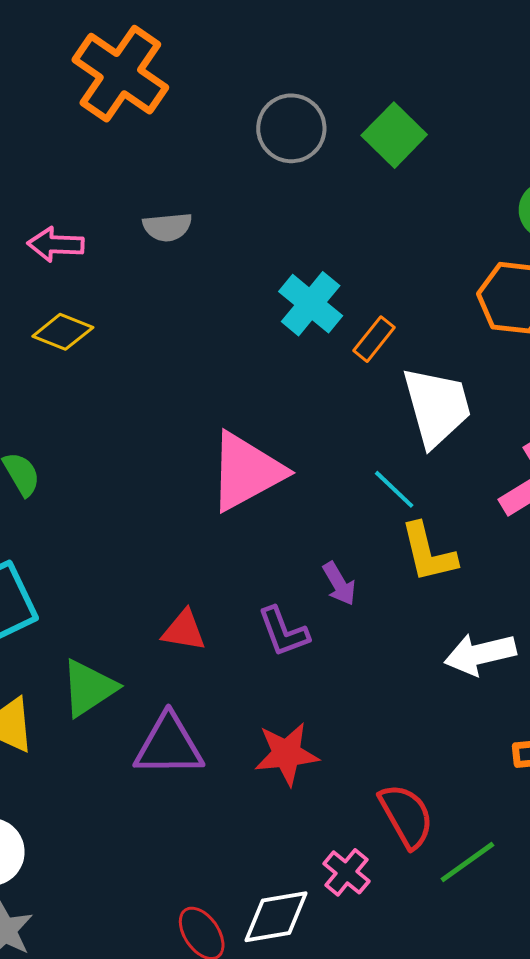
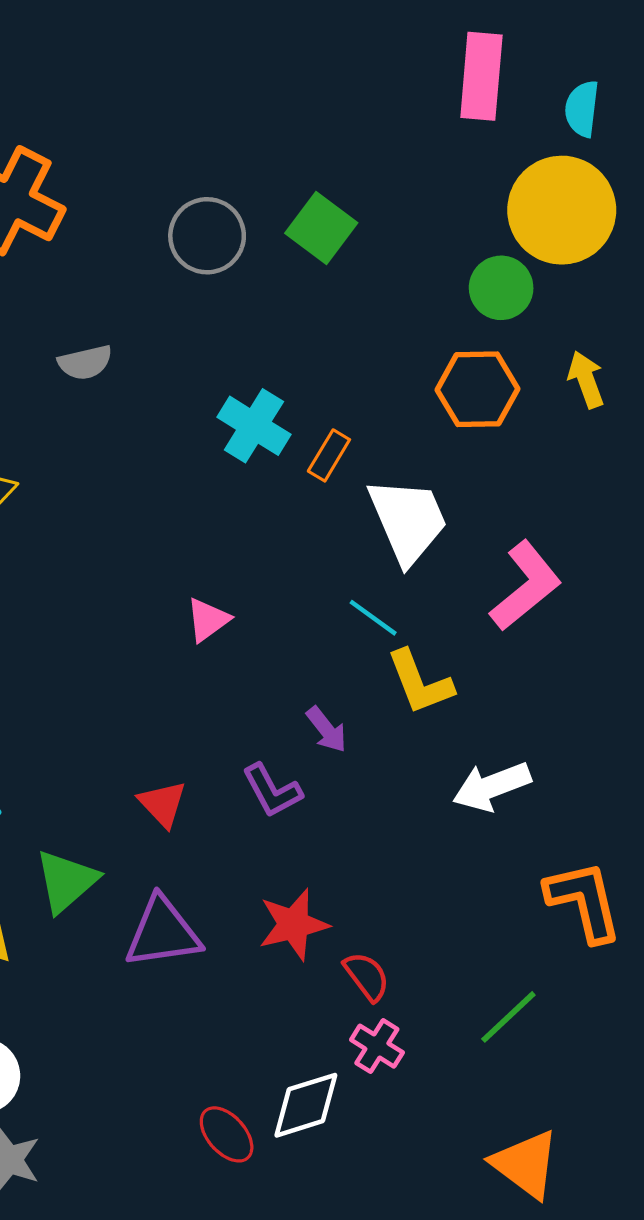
pink triangle: (246, 471) -> (208, 620), size x0.5
red triangle: (184, 630) -> (162, 804), turned 45
red semicircle: (406, 816) -> (367, 976), moved, size x0.7

